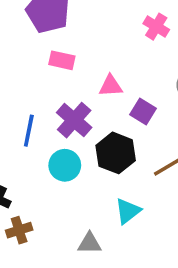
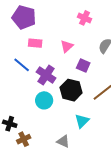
pink triangle: (111, 86) -> (67, 46), moved, turned -32
blue line: (29, 131) -> (22, 65), moved, turned -54
gray triangle: (90, 243) -> (63, 141), turned 32

